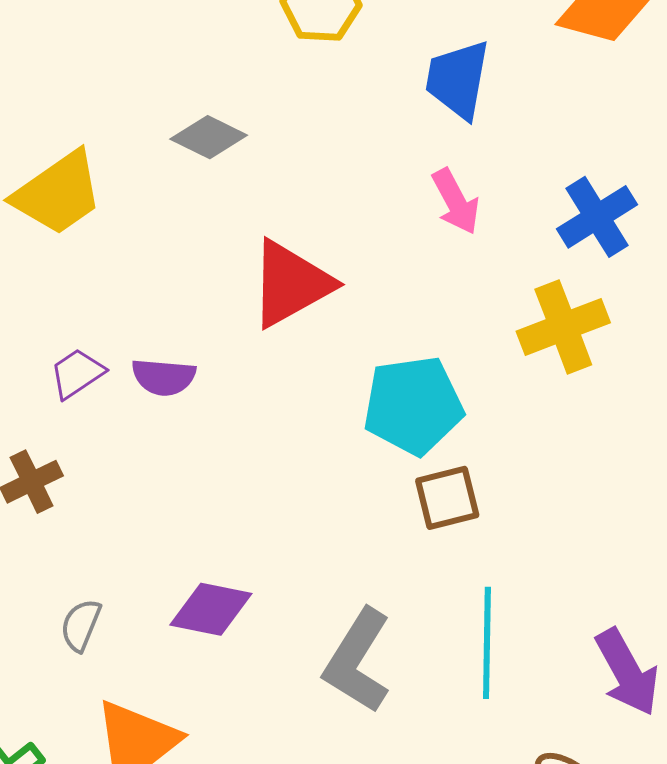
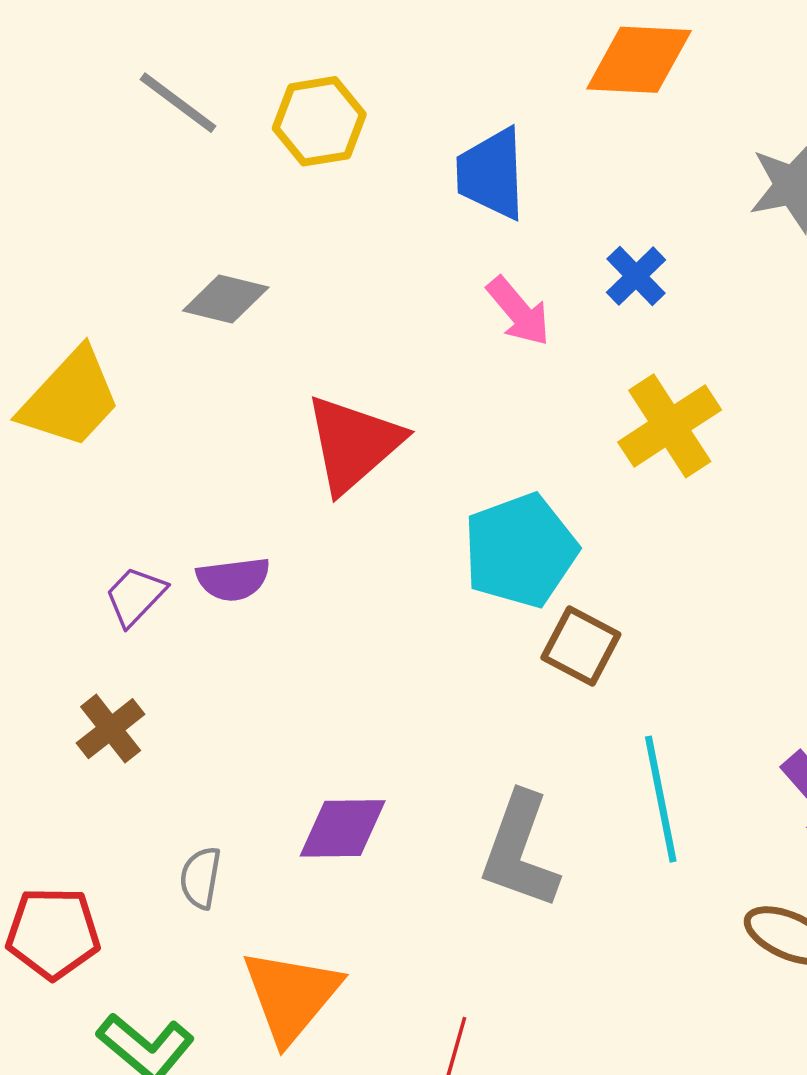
blue cross: (597, 217) -> (636, 276), moved, size x0.7
brown square: (447, 498) -> (581, 646), turned -36

